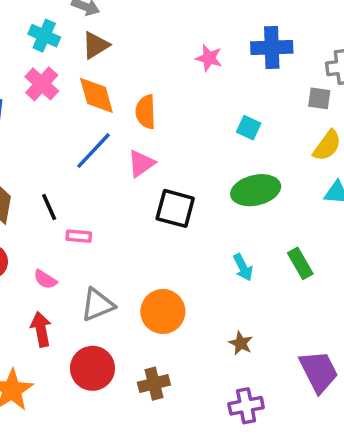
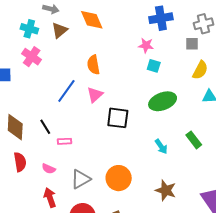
pink star: (209, 58) -> (146, 45), moved
orange diamond: (96, 95) -> (92, 20), moved
brown star: (241, 343) -> (166, 190), size x1.5

